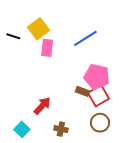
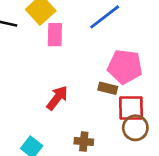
red square: (98, 96) -> (131, 108), moved, turned 35
red arrow: (42, 106) -> (57, 98), moved

